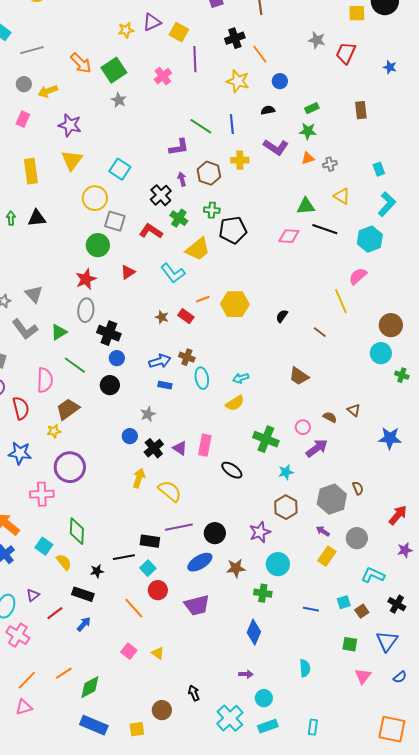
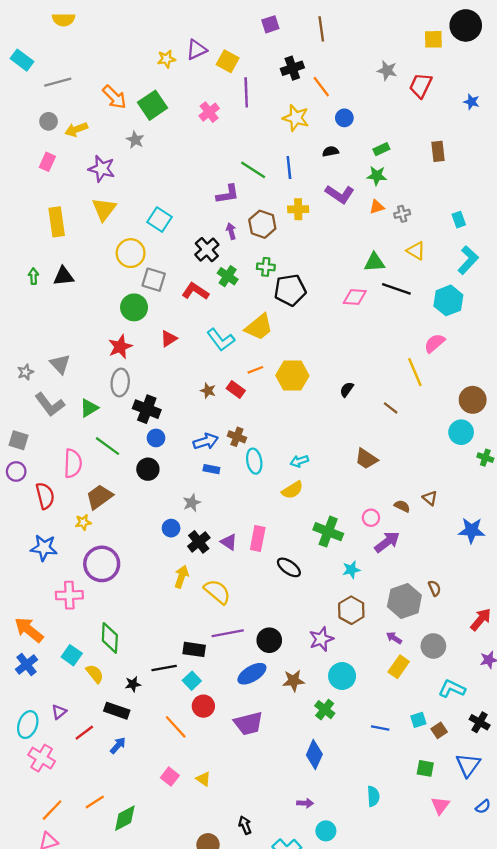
gray star: (119, 100) -> (135, 140), moved
yellow trapezoid: (198, 249) -> (259, 327), moved
green cross: (263, 593) -> (325, 710), turned 30

